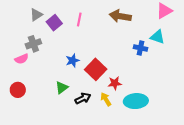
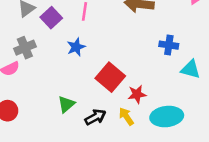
cyan triangle: (157, 37) -> (191, 69), moved
blue star: (73, 60) -> (76, 47), moved

